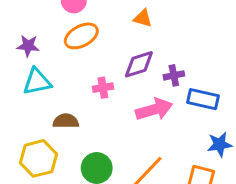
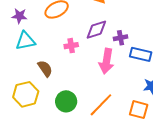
pink arrow: (154, 109) -> (106, 61), turned 115
brown semicircle: (66, 121) -> (45, 69), turned 54

